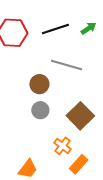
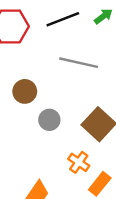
brown circle: (39, 84) -> (25, 91), moved

